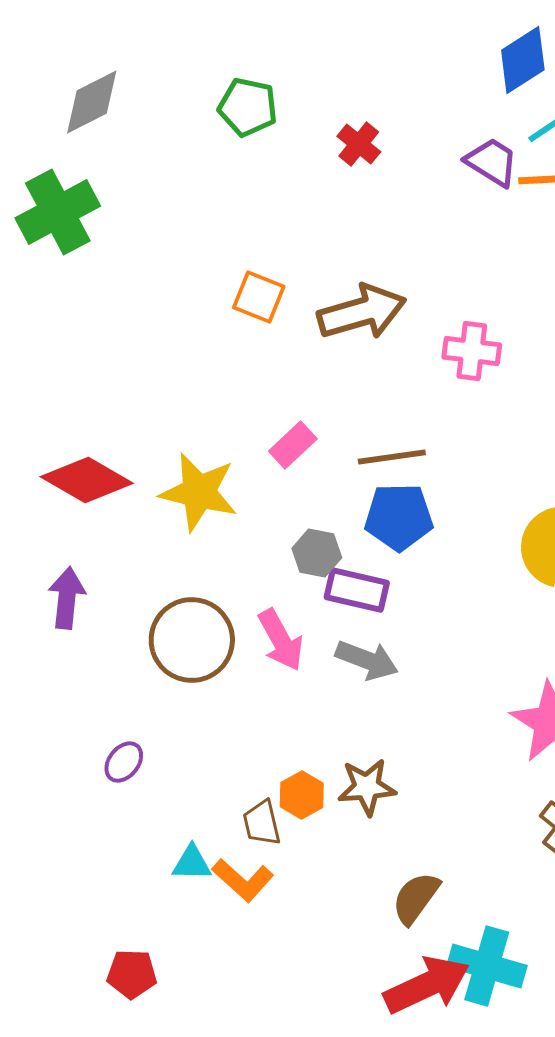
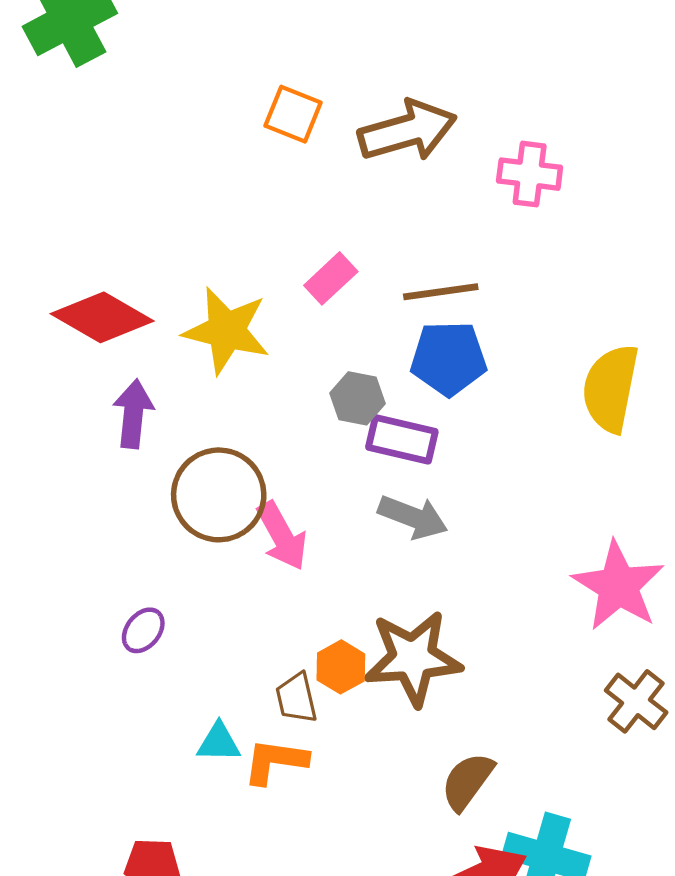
purple arrow: (67, 598) -> (133, 414), moved
pink arrow: (281, 640) -> (282, 536), moved
brown star: (367, 787) -> (413, 658), size x1.5
orange L-shape: (243, 880) -> (275, 761), turned 146

